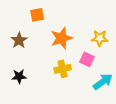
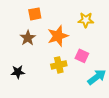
yellow star: (100, 38) -> (86, 20), moved
brown star: (19, 40) -> (28, 38), moved

